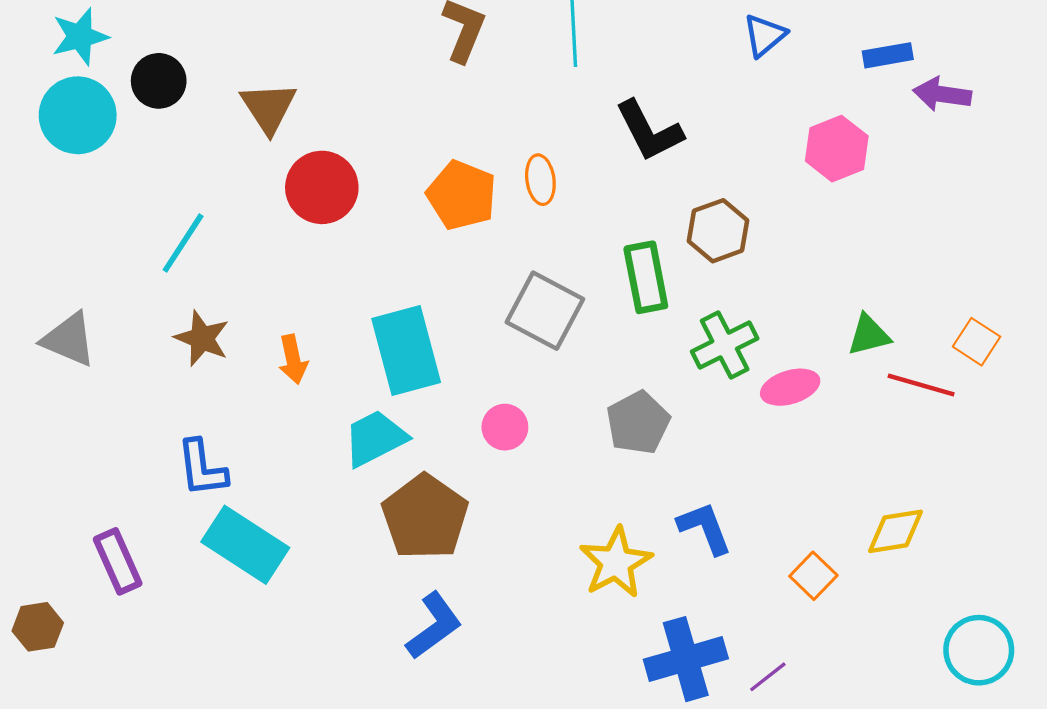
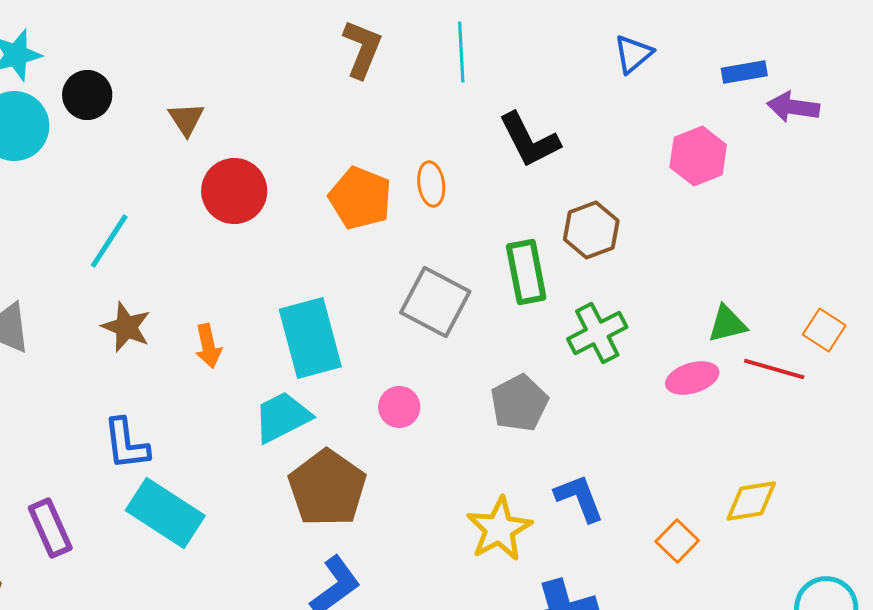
brown triangle: (269, 108) -> (186, 119), size x0.7
pink ellipse: (790, 387) -> (692, 378), moved

